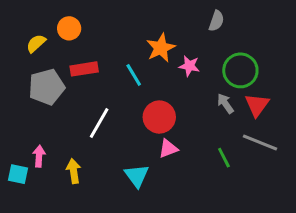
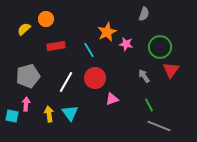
gray pentagon: (47, 87) -> (28, 76), moved
gray arrow: (225, 103) -> (144, 76), moved
red circle: (159, 117) -> (95, 78), moved
gray line: (260, 143) -> (159, 126), moved
cyan triangle: (137, 176) -> (70, 113), moved

